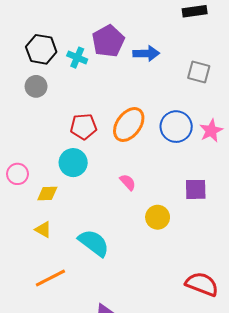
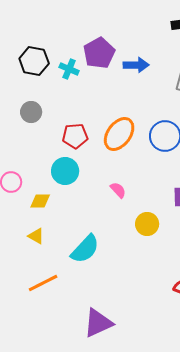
gray circle: (36, 86) -> (31, 112), moved
cyan semicircle: (94, 243) -> (85, 249), turned 96

